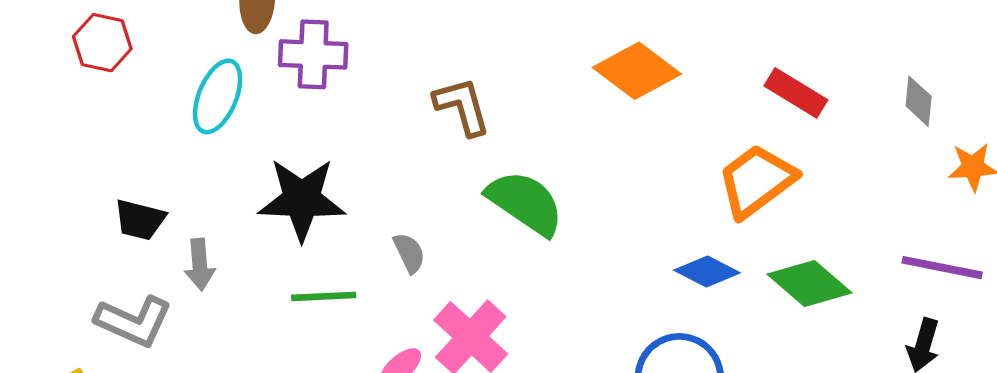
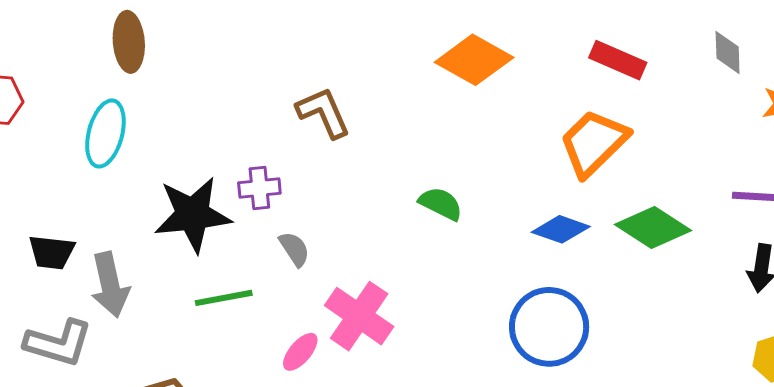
purple cross: (313, 54) -> (259, 188), moved, size x0.7
green semicircle: (525, 203) -> (441, 204), moved, size x0.6
gray arrow: (200, 265) -> (110, 285), size x1.4

